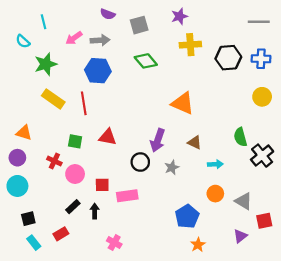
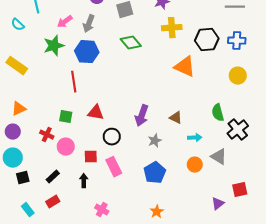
gray arrow: (100, 40) -> (89, 24), turned 114
green star: (46, 64) -> (54, 46), moved
yellow rectangle: (53, 99) -> (17, 66), moved
orange triangle: (183, 103) -> (185, 67), moved
orange triangle: (24, 133) -> (19, 109), turned -42
black circle: (140, 162) -> (112, 137), moved
pink rectangle: (127, 196) -> (114, 167), turned 72
gray triangle: (244, 201) -> (219, 157), moved
black rectangle: (73, 207) -> (53, 177), moved
blue pentagon: (187, 216) -> (155, 173), moved
black square: (28, 219) -> (23, 178), moved
orange star: (198, 245) -> (157, 212), moved

